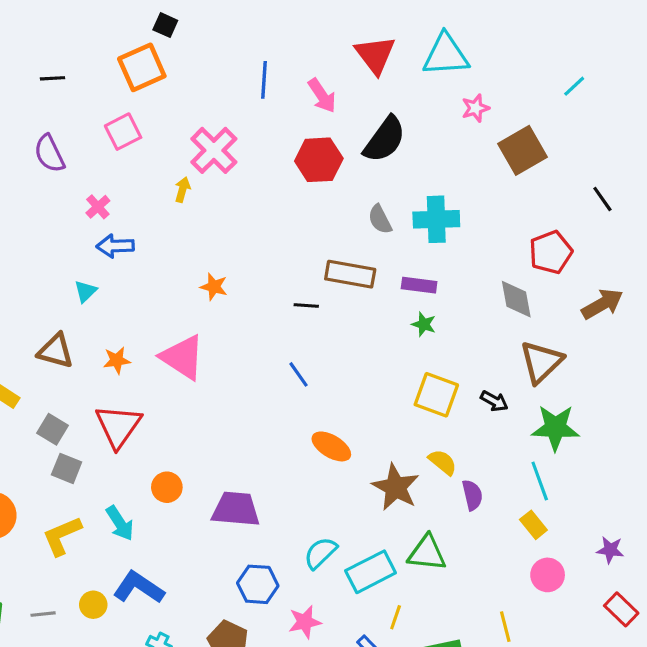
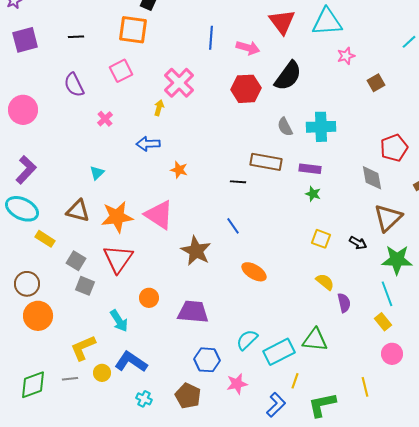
orange square: (142, 67) -> (133, 30), turned 32
pink arrow: (322, 96) -> (248, 48), turned -40
brown square: (522, 150) -> (376, 83), size x0.6
blue arrow: (115, 246) -> (148, 144), moved
orange star: (117, 360) -> (117, 217), size x1.8
yellow square: (436, 395) -> (321, 239), size x0.7
brown star: (396, 487) -> (196, 251), moved
yellow L-shape: (62, 536) -> (83, 348), moved

